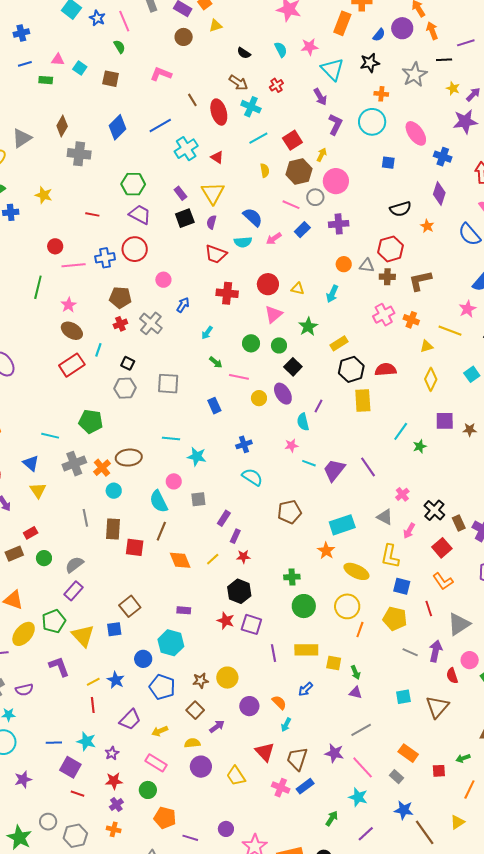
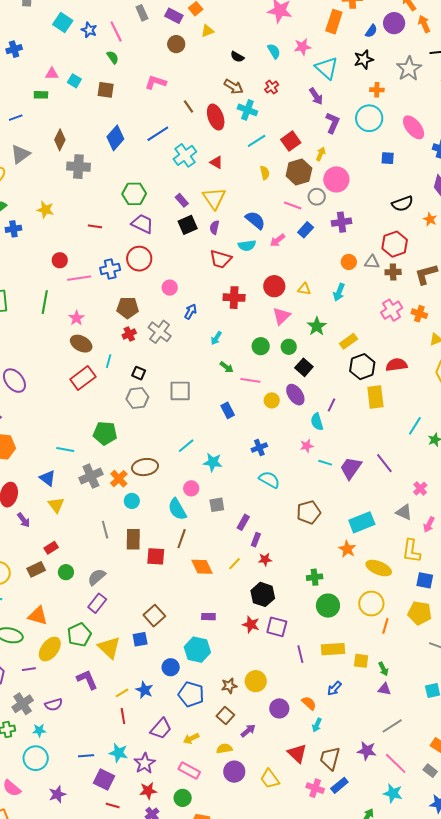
blue line: (25, 64) -> (16, 118), moved
cyan line: (171, 439) -> (186, 446), turned -42
purple star: (112, 753) -> (145, 763), size x1.5

